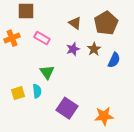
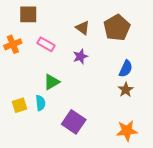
brown star: (94, 49) -> (126, 90), moved
green triangle: (47, 72) -> (52, 82), turned 35
orange star: (104, 116) -> (127, 131), moved

